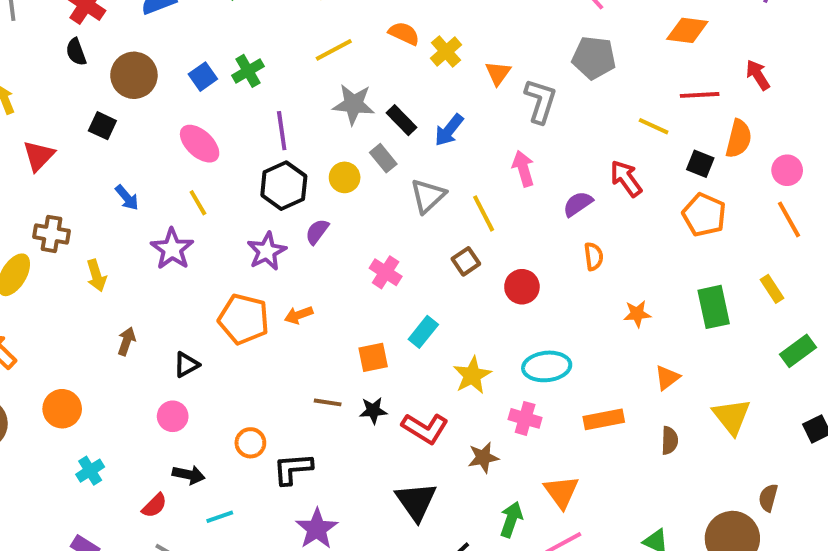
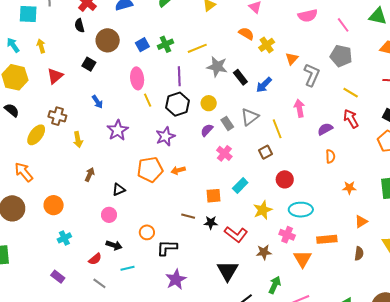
yellow line: (334, 50) -> (197, 48), moved
yellow line: (654, 126) -> (351, 93), moved
pink ellipse: (200, 144) -> (137, 78), turned 35
gray rectangle: (383, 158) -> (227, 123), moved
yellow line: (198, 203) -> (148, 100), moved
purple semicircle: (317, 232) -> (207, 130), moved
red circle: (522, 287) -> (285, 179), moved
orange pentagon: (244, 319) -> (150, 169), turned -30
orange triangle: (561, 492) -> (303, 259), moved

